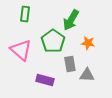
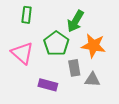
orange star: (88, 43) -> (93, 46), size x1.6

